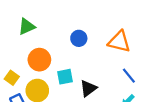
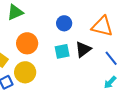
cyan square: (65, 77) -> (62, 51), moved
black triangle: (88, 88) -> (83, 49), moved

